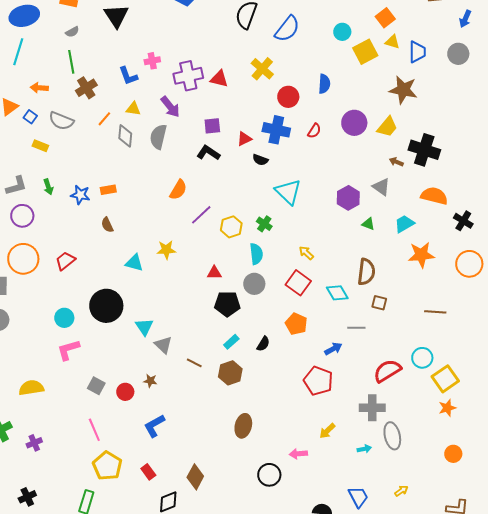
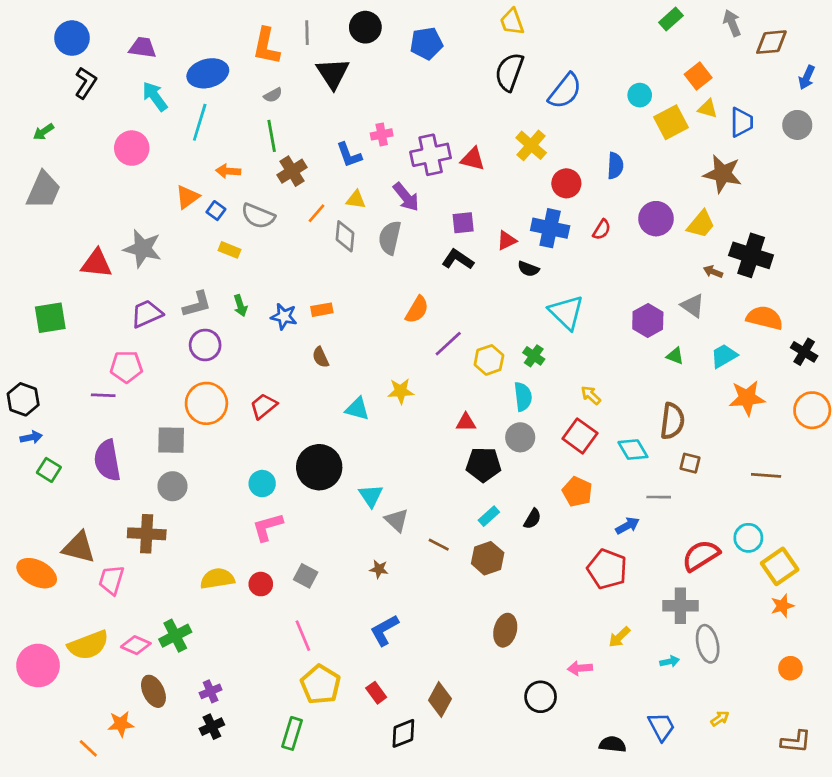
red circle: (125, 392) -> (261, 584), moved
purple cross: (34, 443) -> (211, 691), moved

